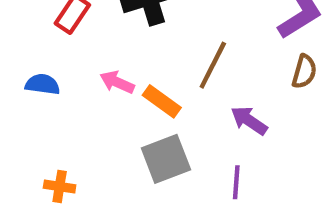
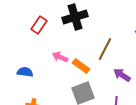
blue semicircle: (43, 84) -> (25, 72), moved

